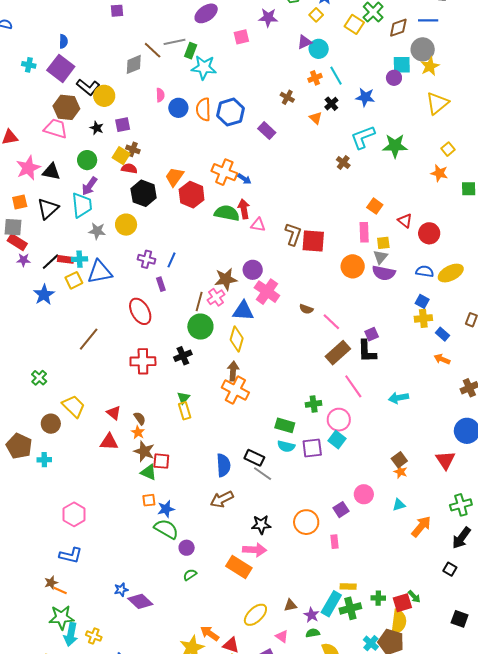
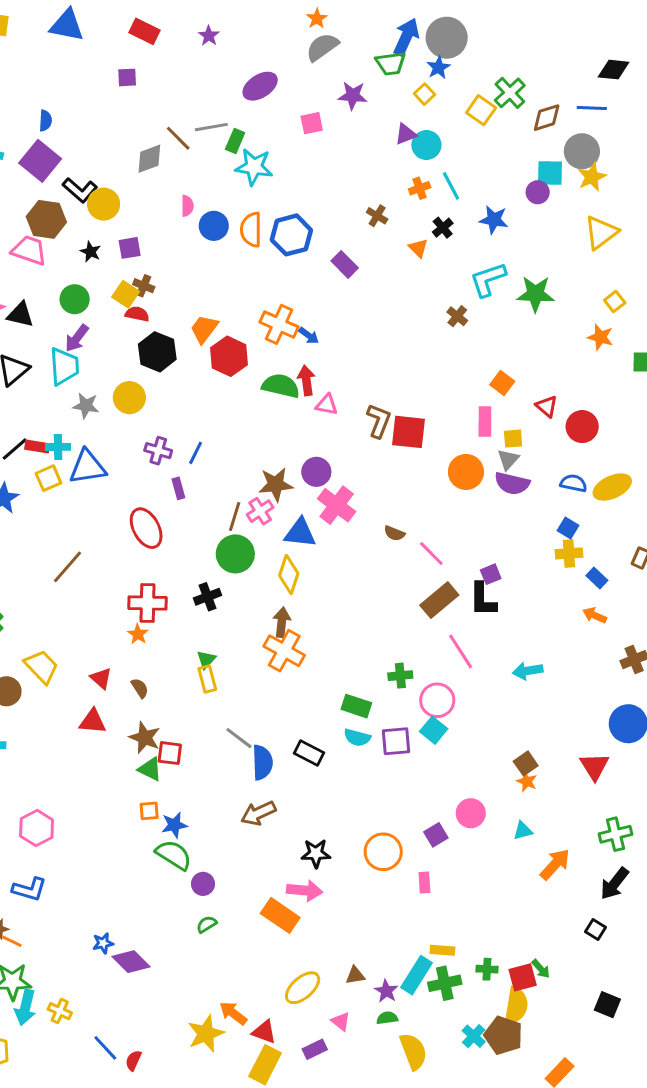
orange star: (138, 432) -> (138, 634), moved
gray line: (263, 474) -> (239, 738), moved

